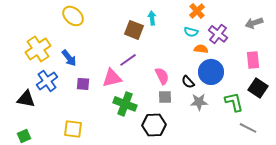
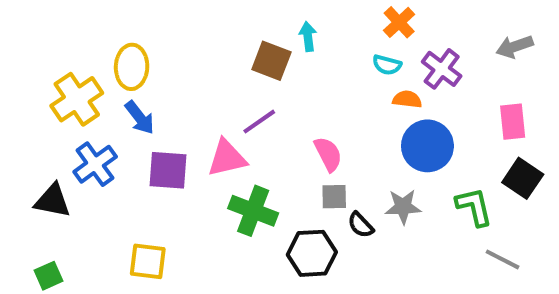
yellow ellipse: (73, 16) -> (132, 67), moved, turned 50
black semicircle: (188, 82) -> (361, 225), moved
purple square: (83, 84) -> (168, 170), size x1.5

